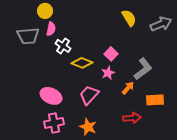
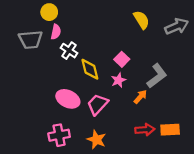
yellow diamond: (82, 63) -> (90, 69), turned 55
pink ellipse: (51, 96) -> (68, 99), moved
orange rectangle: (155, 100) -> (170, 130), moved

